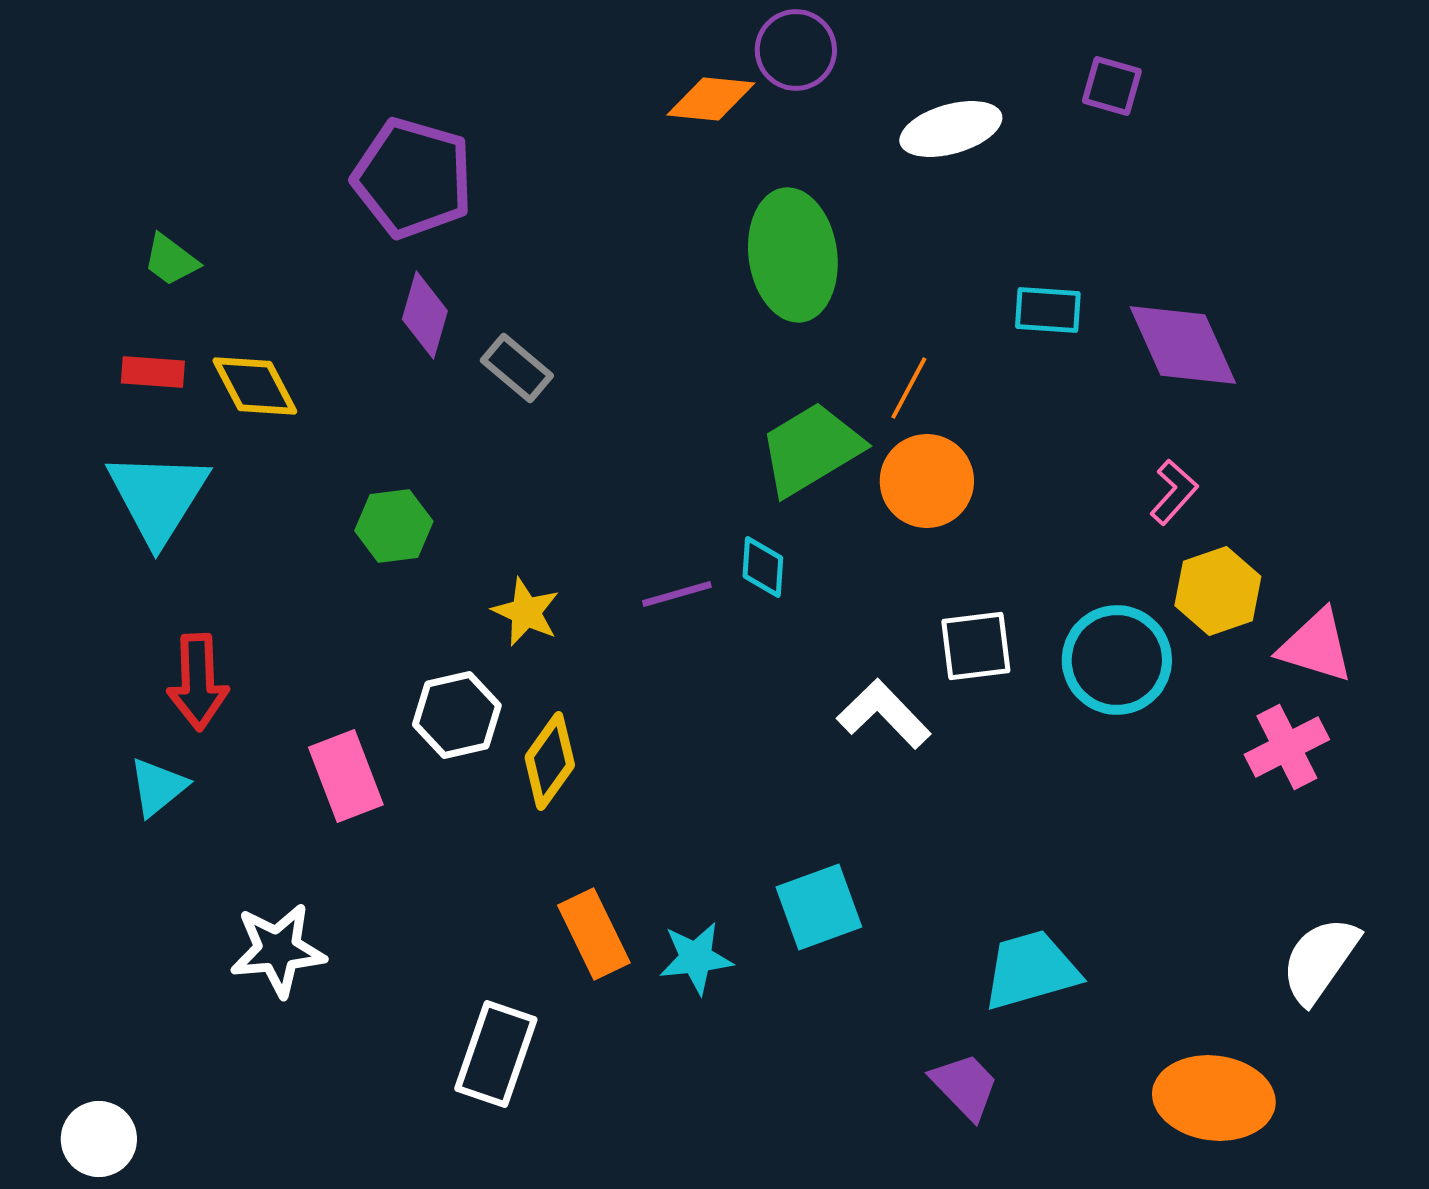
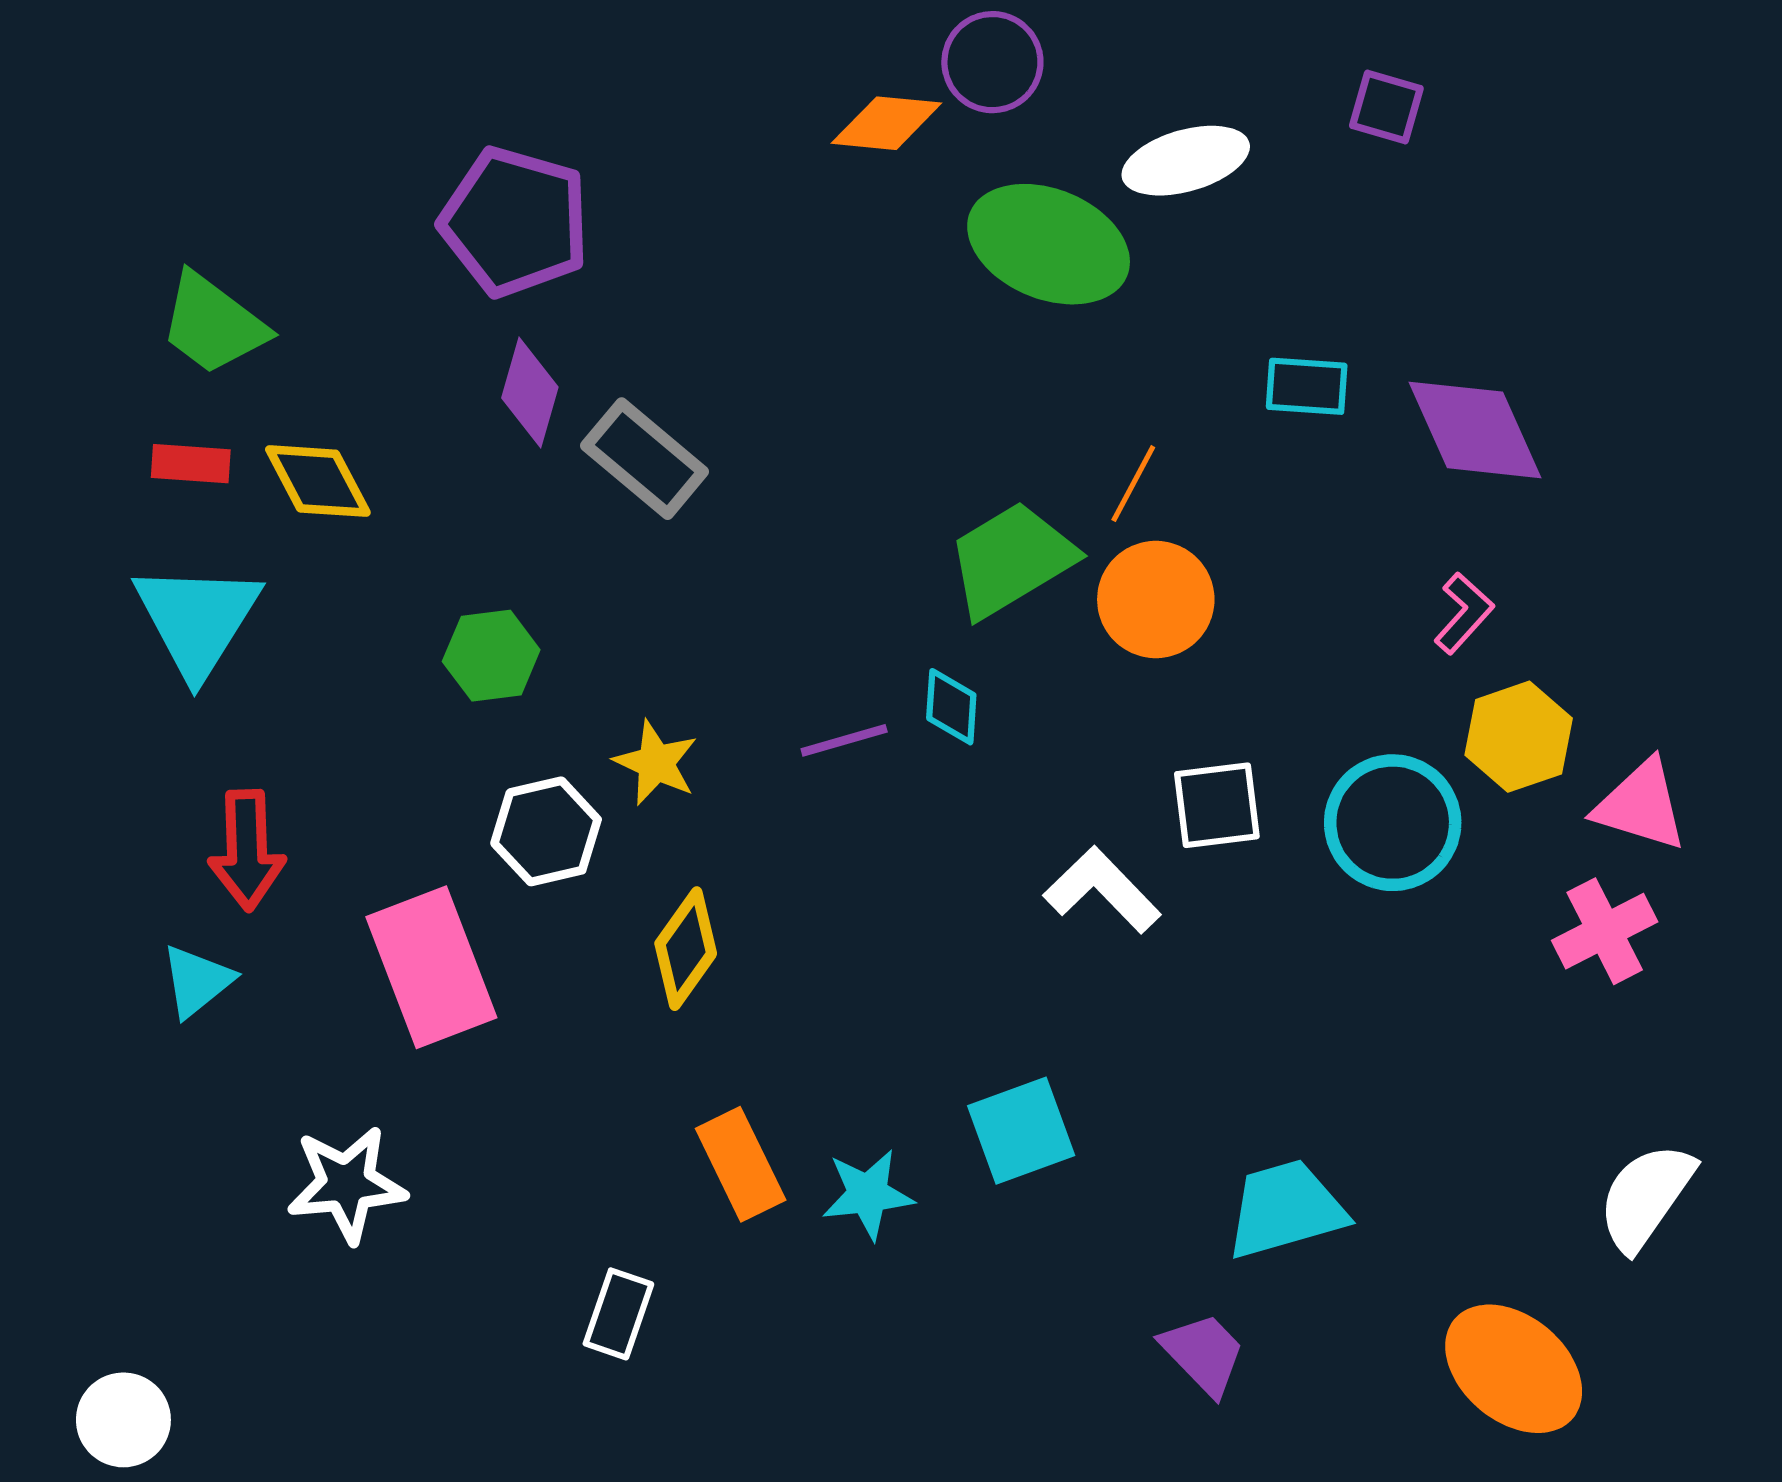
green ellipse: (793, 255) -> (1049, 244), moved, turned -60
green trapezoid: (171, 260) -> (213, 324), size x1.6
gray rectangle: (517, 368) -> (645, 459), size x1.4
white hexagon: (457, 715) -> (546, 831), moved
pink rectangle: (346, 776) -> (431, 967), size x1.4
white rectangle: (496, 1054) -> (618, 1314), size x0.7
orange ellipse: (1214, 1098) -> (1514, 1369), turned 33

